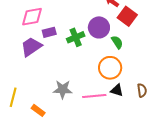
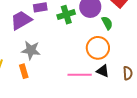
gray star: (63, 89) -> (31, 50), moved
orange rectangle: (38, 110) -> (24, 71), moved, turned 32

